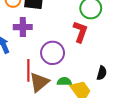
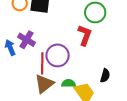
purple cross: (23, 27) -> (26, 40), moved, turned 30
red line: (28, 70) -> (42, 63), moved

